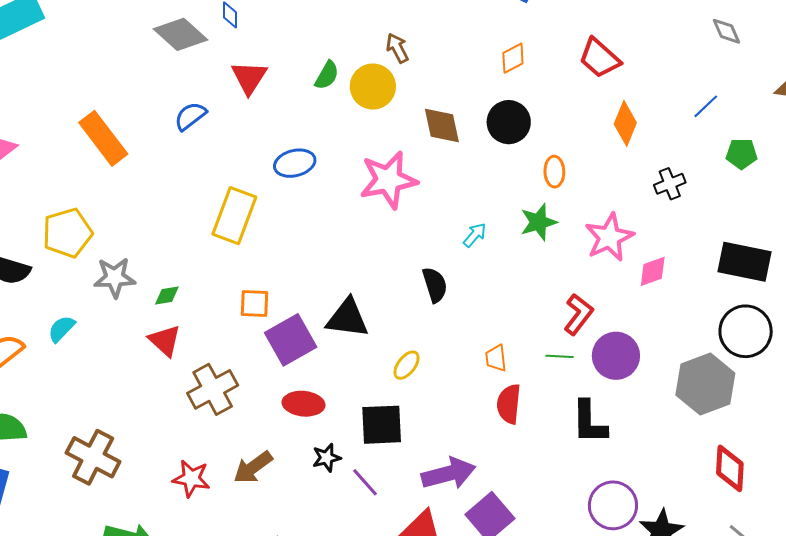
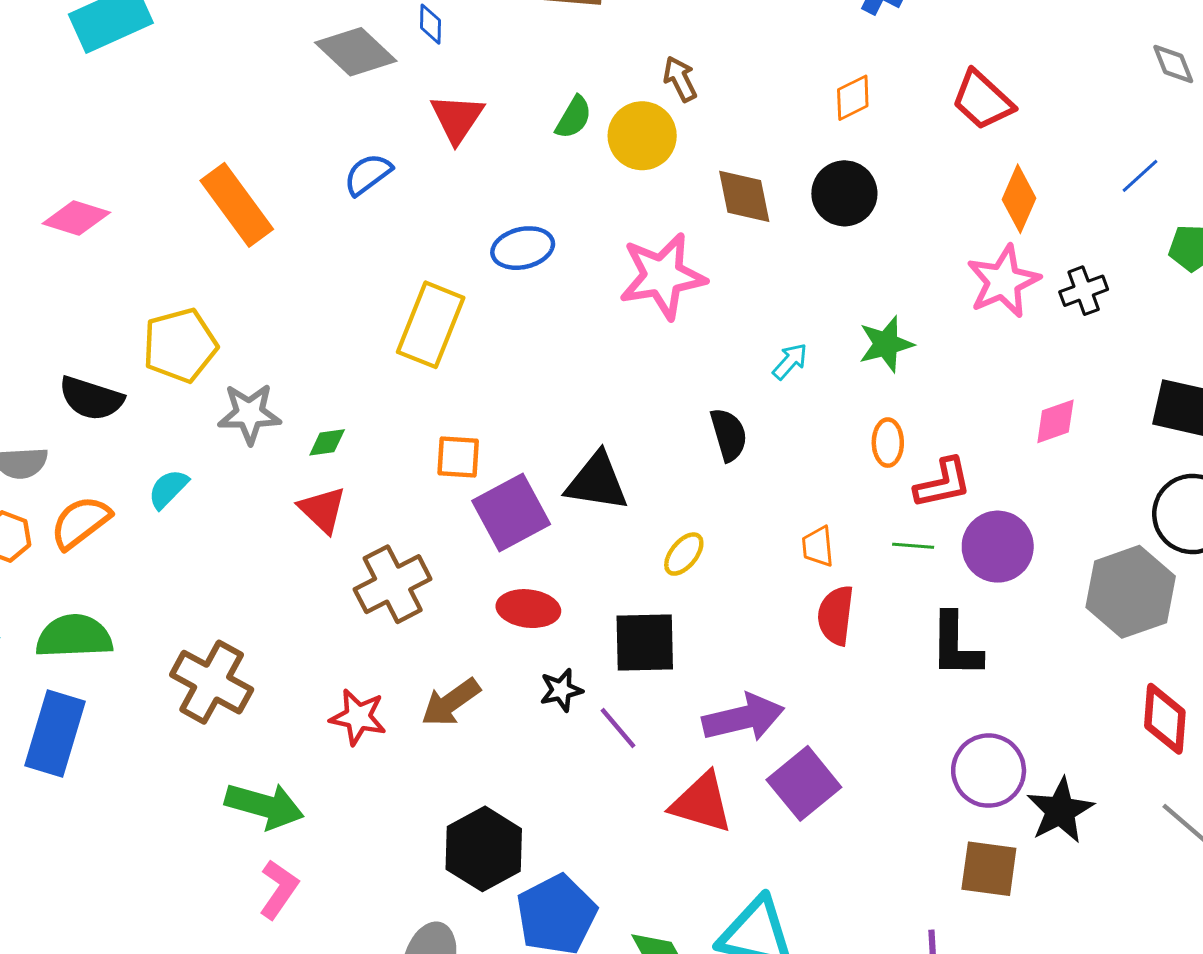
orange ellipse: (554, 172) -> (888, 443), moved
pink star: (609, 237) -> (1003, 281), moved
red L-shape: (578, 314) -> (943, 483), turned 39

